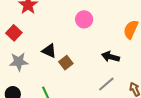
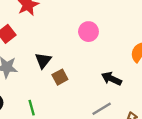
black triangle: (49, 51) -> (43, 60), turned 35

